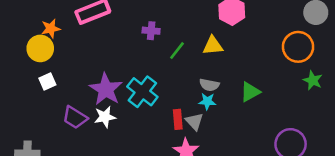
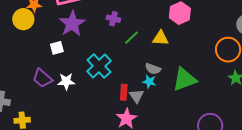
white square: (47, 82) -> (57, 48), moved
purple star: (106, 89) -> (72, 24), moved
green triangle: (250, 92) -> (184, 79), size x1.5

